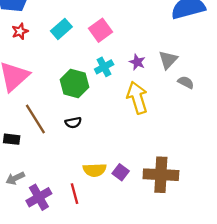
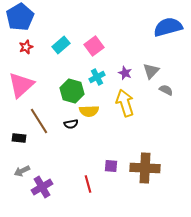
yellow semicircle: (95, 170) -> (89, 111), moved
purple square: (121, 172) -> (111, 166), turned -32
red line: (74, 194) -> (88, 184), moved

